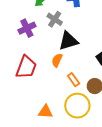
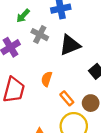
black triangle: (68, 41) -> (70, 45), moved

